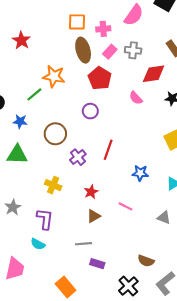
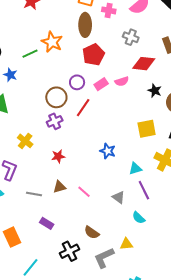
pink rectangle: (110, 52) -> (101, 84), moved
pink semicircle: (136, 98) -> (122, 81), turned -80
brown circle: (55, 134) -> (56, 97), moved
red line: (108, 150) -> (83, 108), moved
pink line: (126, 206) -> (84, 192), moved
brown triangle: (94, 216) -> (59, 187), moved
gray line: (84, 244) -> (34, 194), moved

